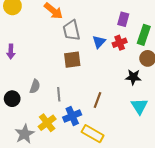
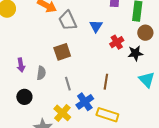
red cross: (120, 43) -> (117, 42), moved
purple arrow: (11, 52) -> (21, 65), moved
brown square: (72, 60) -> (62, 52), moved
gray semicircle: (35, 86) -> (41, 73), moved

